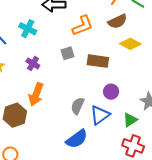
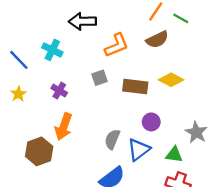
yellow diamond: (130, 44) -> (171, 80), moved
green triangle: (130, 120) -> (174, 155), turned 42

